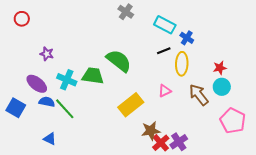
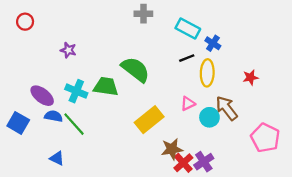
gray cross: (126, 12) -> (143, 14), turned -35
purple star: (47, 54) -> (68, 50), moved
cyan circle: (222, 87) -> (209, 117), moved

